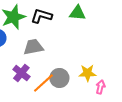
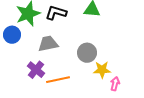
gray circle: (59, 78) -> (87, 53), moved
orange line: (43, 83) -> (58, 80), turned 30

